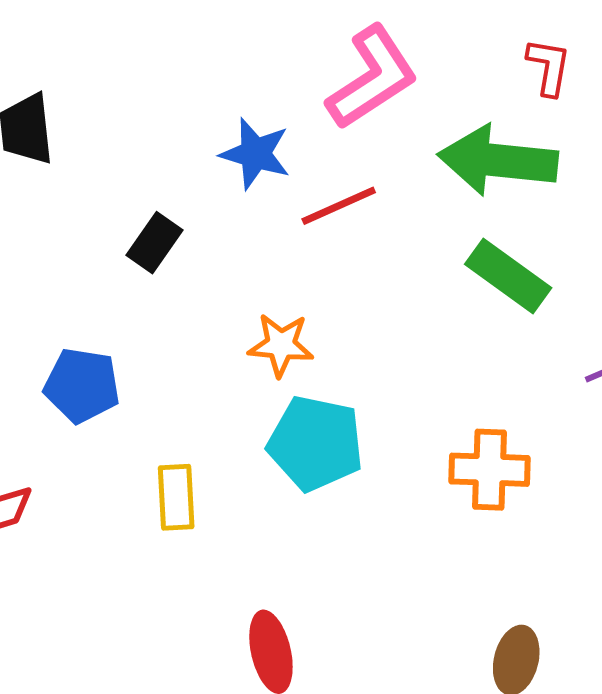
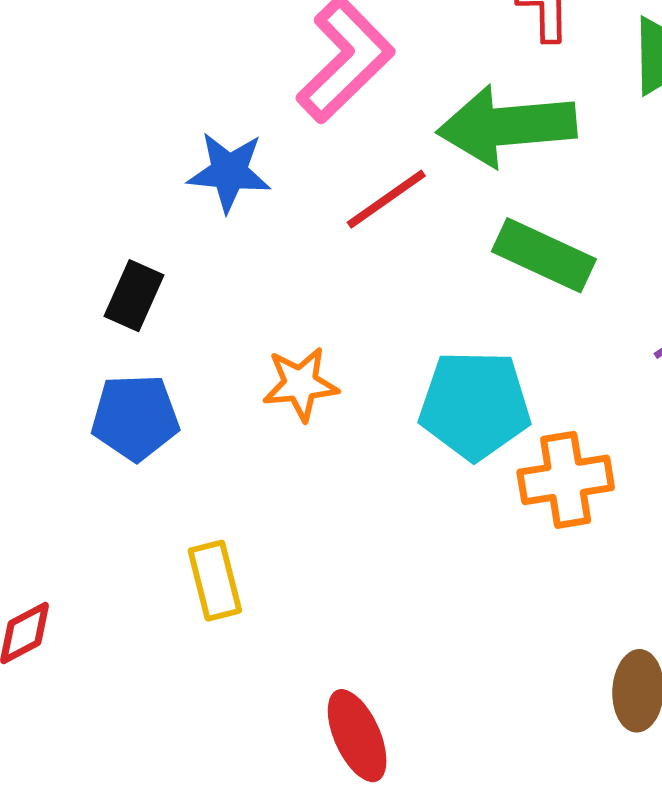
red line: (339, 206) -> (386, 199), moved
blue pentagon: (82, 385) -> (135, 417), moved
cyan pentagon: (315, 443) -> (475, 405), moved

